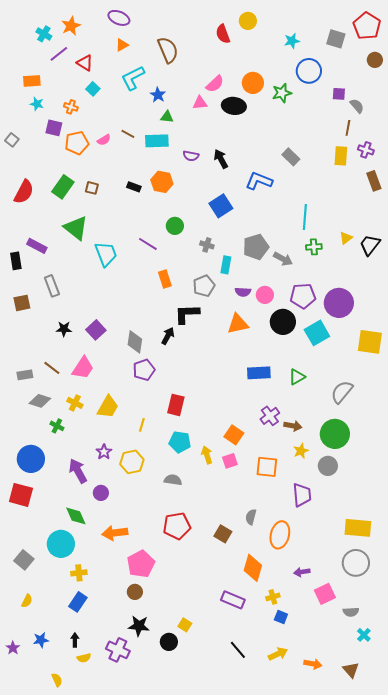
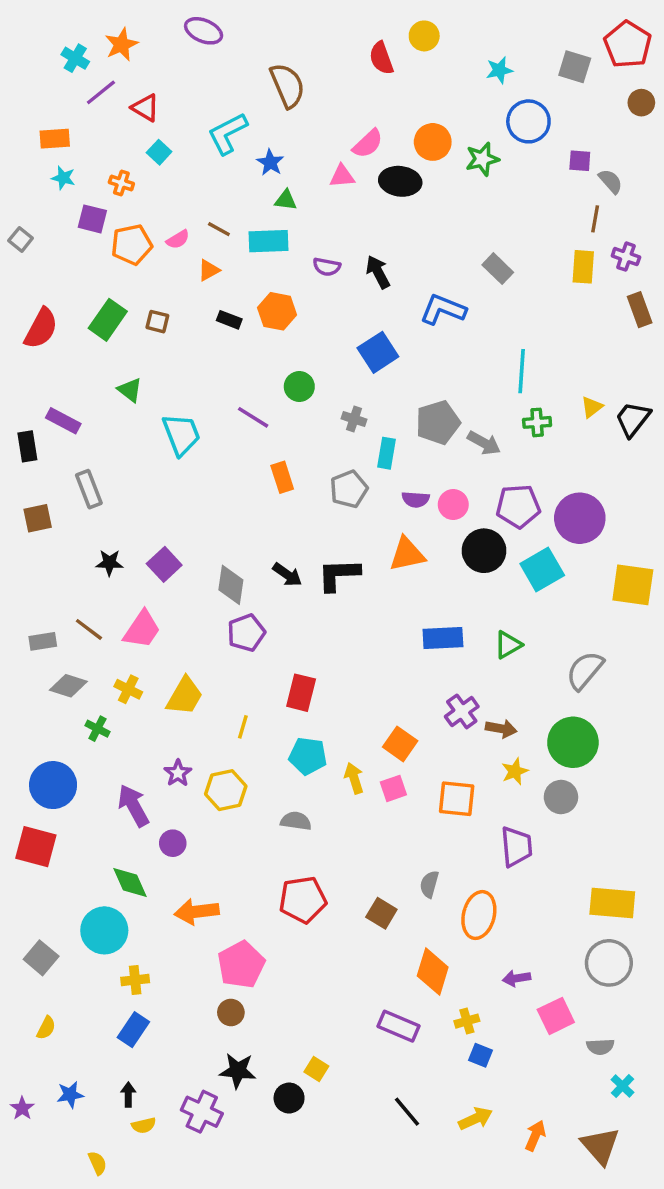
orange triangle: (122, 45) -> (209, 270), moved
green triangle: (76, 228) -> (130, 390), size x0.6
black L-shape: (187, 314) -> (339, 575), moved
black arrow: (168, 336) -> (287, 575), turned 96
orange arrow: (313, 664) -> (535, 1136), turned -78
brown triangle: (351, 670) -> (600, 1146), size x1.4

